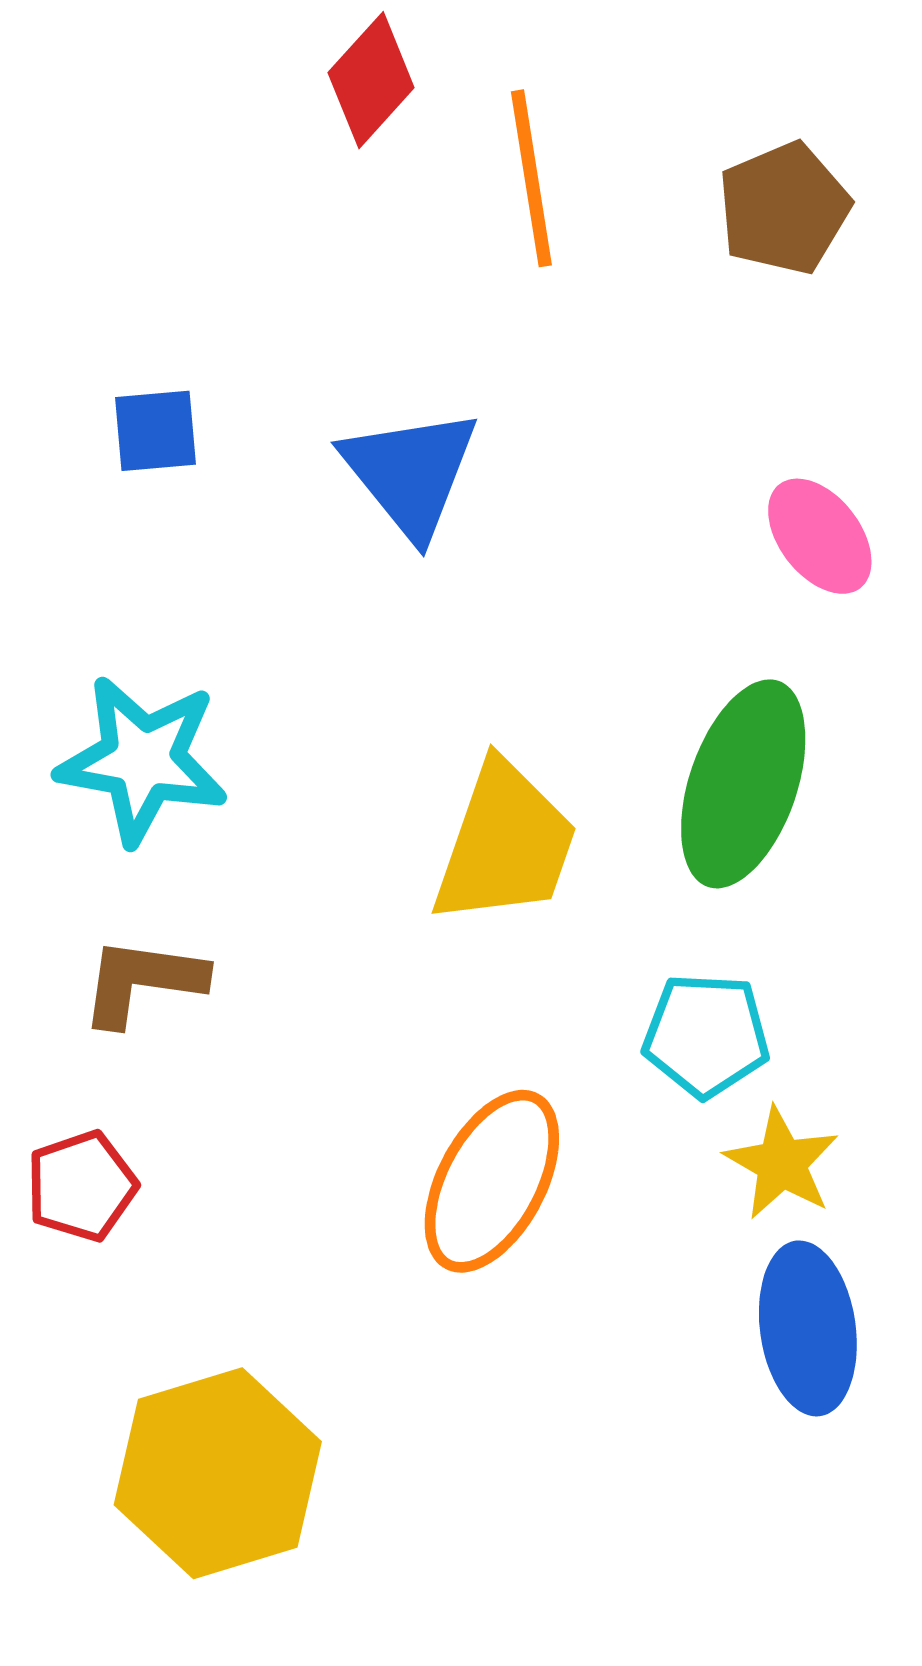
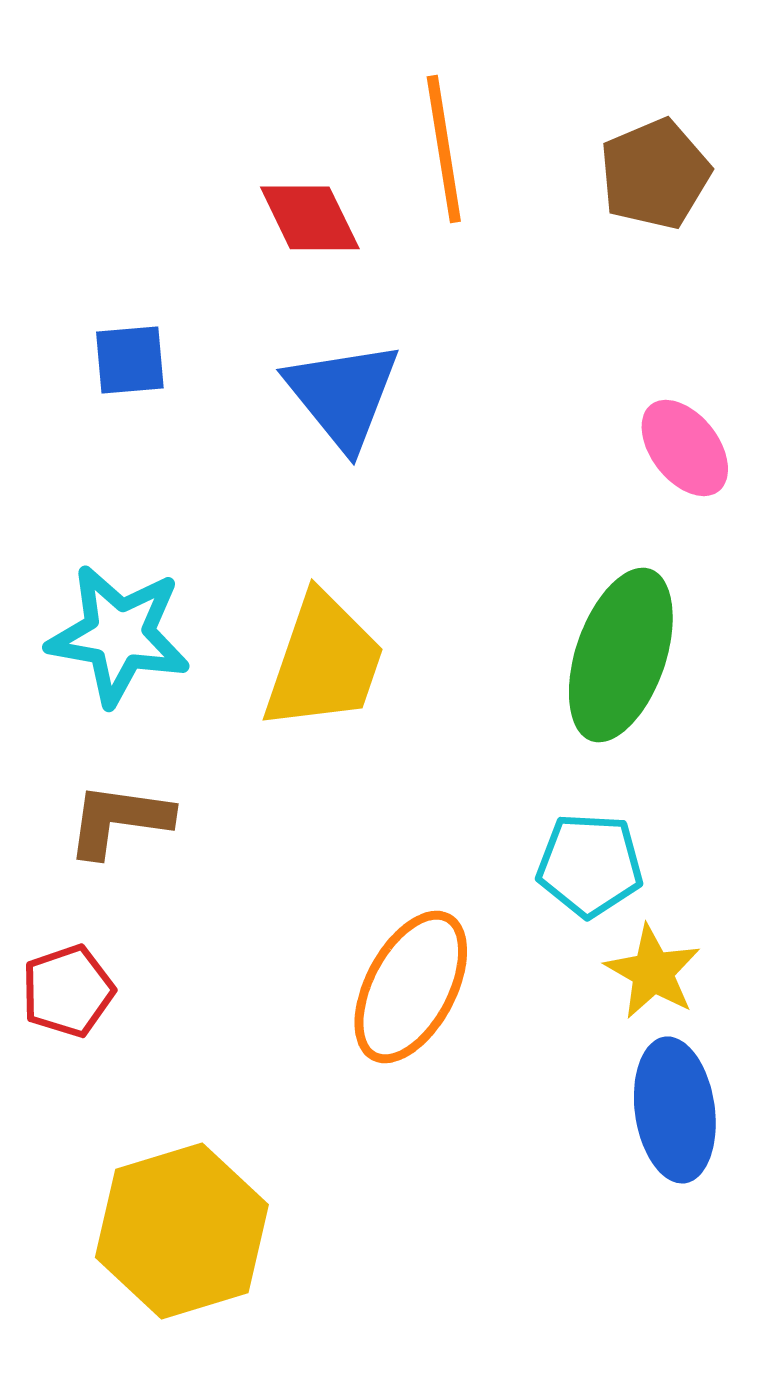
red diamond: (371, 80) -> (310, 218), moved, turned -68
yellow trapezoid: (505, 844) -> (324, 662), moved

